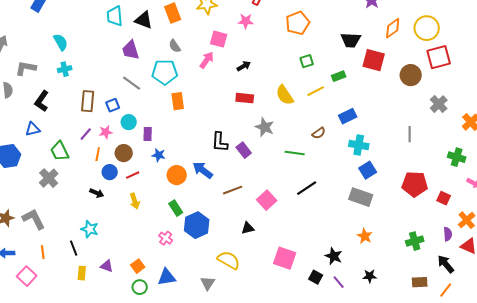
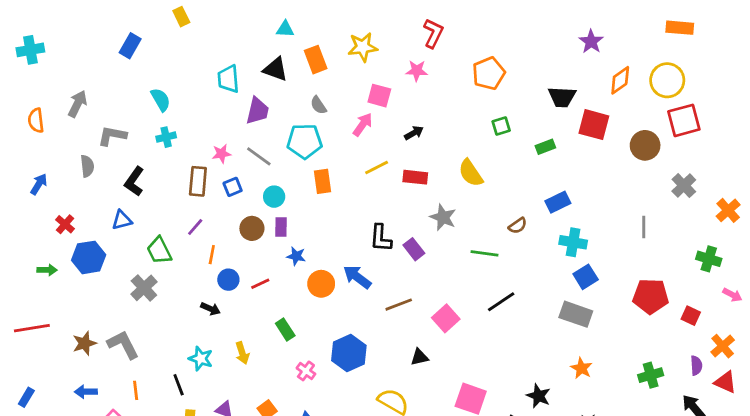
cyan trapezoid: (115, 16) -> (228, 79), moved
purple trapezoid: (131, 50) -> (257, 111), turned -150
yellow line: (316, 91) -> (377, 167), moved
cyan circle: (129, 122) -> (274, 197), moved
pink star: (106, 132) -> (221, 154), moved
brown circle: (124, 153) -> (252, 228), moved
yellow arrow: (135, 201) -> (242, 353), moved
green rectangle: (176, 208) -> (285, 329), moved

